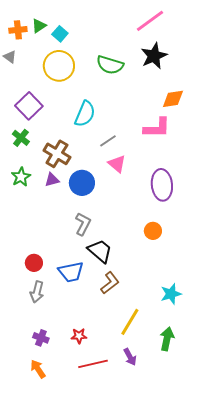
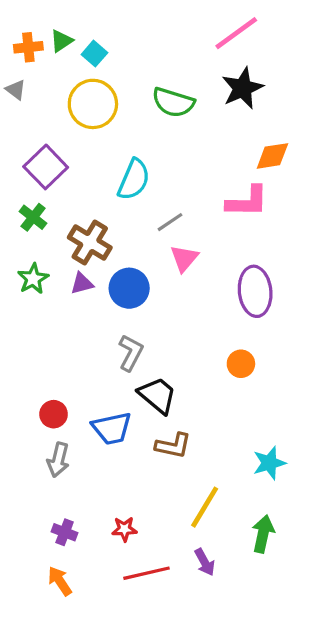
pink triangle: (117, 164) -> (184, 258), turned 30
brown L-shape: (110, 283) -> (173, 446), turned 50

